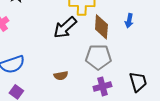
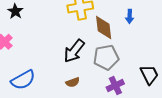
black arrow: (65, 27) -> (74, 51), moved

